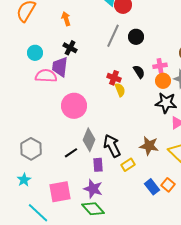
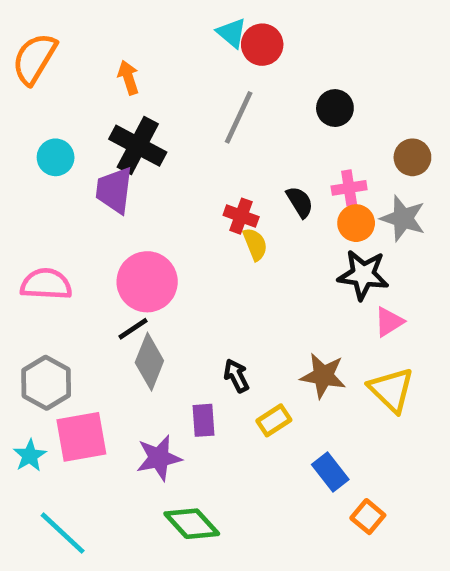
black circle: (136, 37) -> (335, 108), moved
black cross: (70, 48) -> (138, 146), size x1.6
pink semicircle: (46, 76) -> (46, 284), moved
gray diamond: (89, 140) -> (149, 362), moved
black arrow: (112, 146) -> (236, 376), size x0.6
black line: (71, 153) -> (133, 329), moved
orange square: (168, 185) -> (368, 517), moved
purple star: (93, 189) -> (159, 458), moved, turned -30
pink square: (60, 192) -> (81, 437), moved

